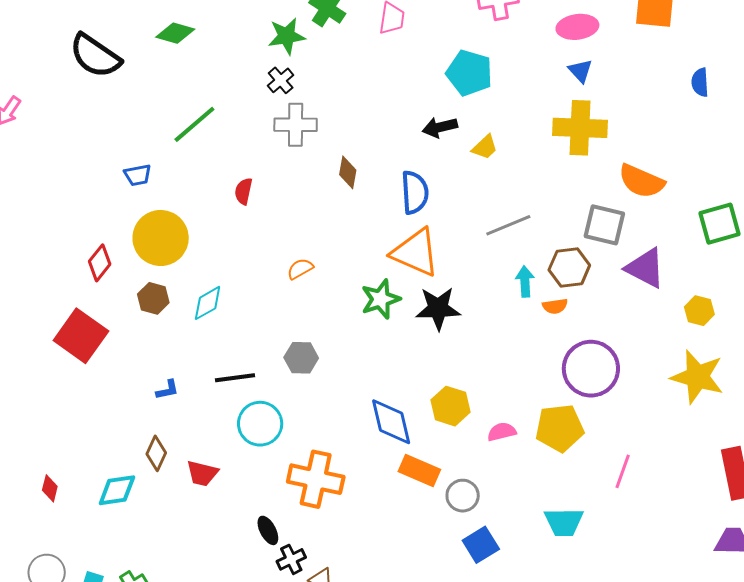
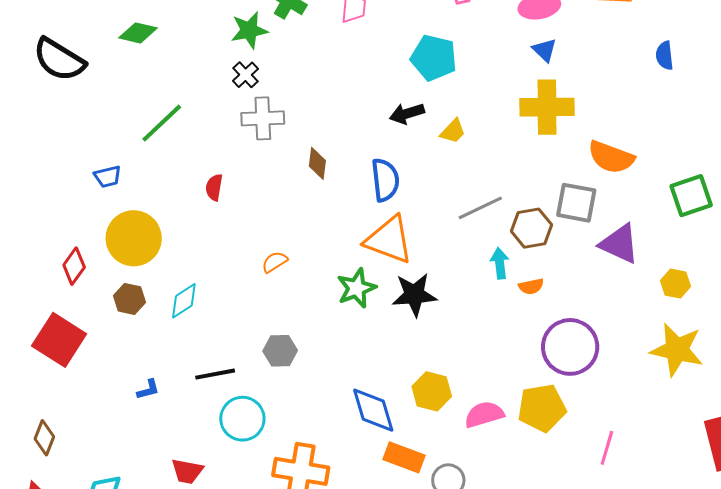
brown hexagon: (569, 267) -> (532, 228), moved
pink semicircle: (502, 432) -> (484, 415), size x1.4
brown diamond: (156, 453) -> (44, 438), moved

